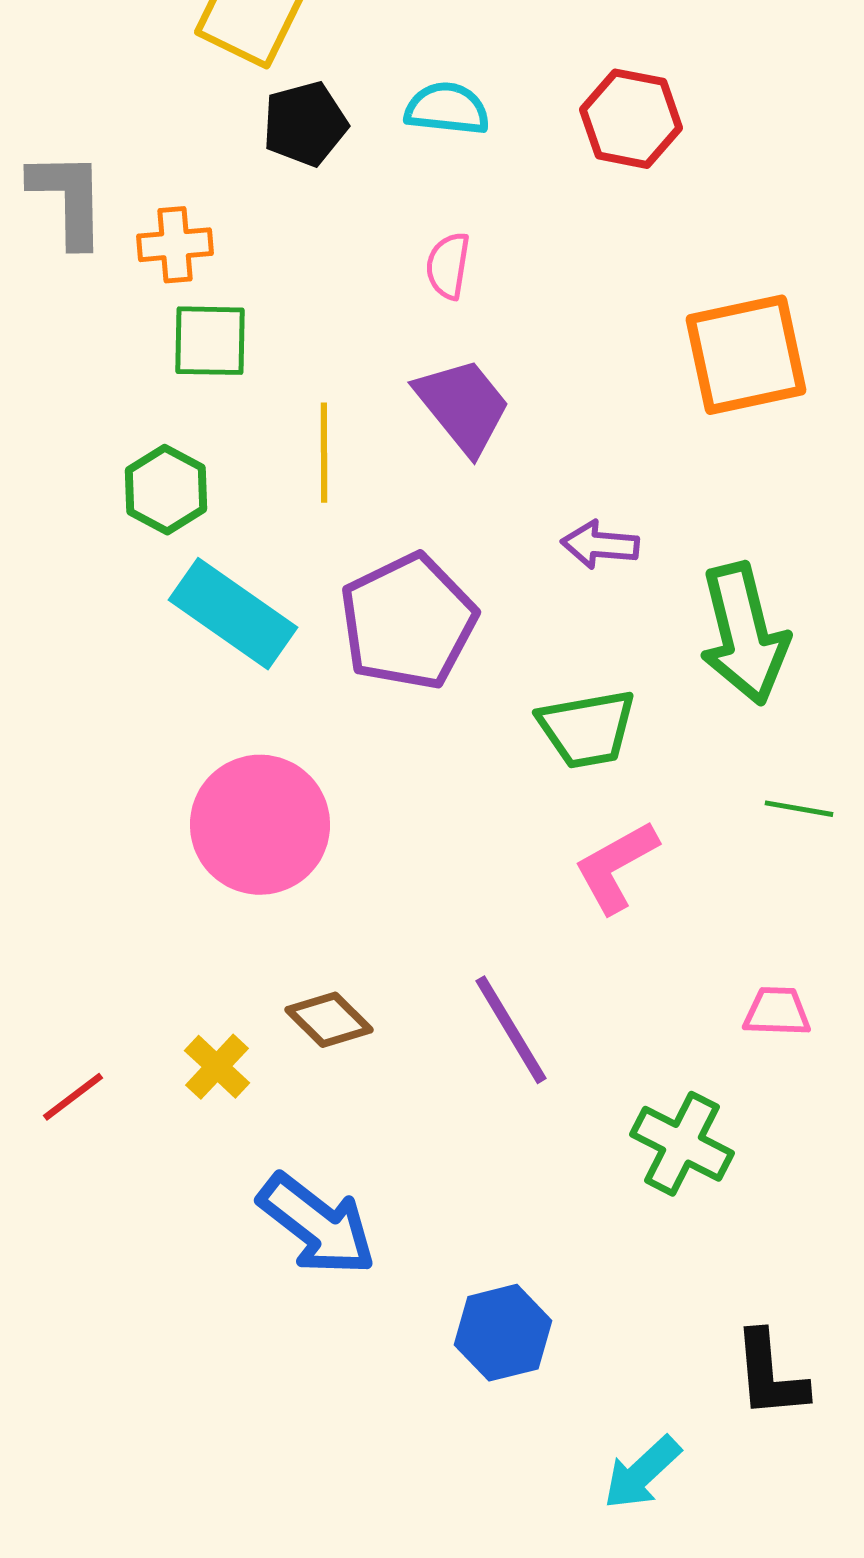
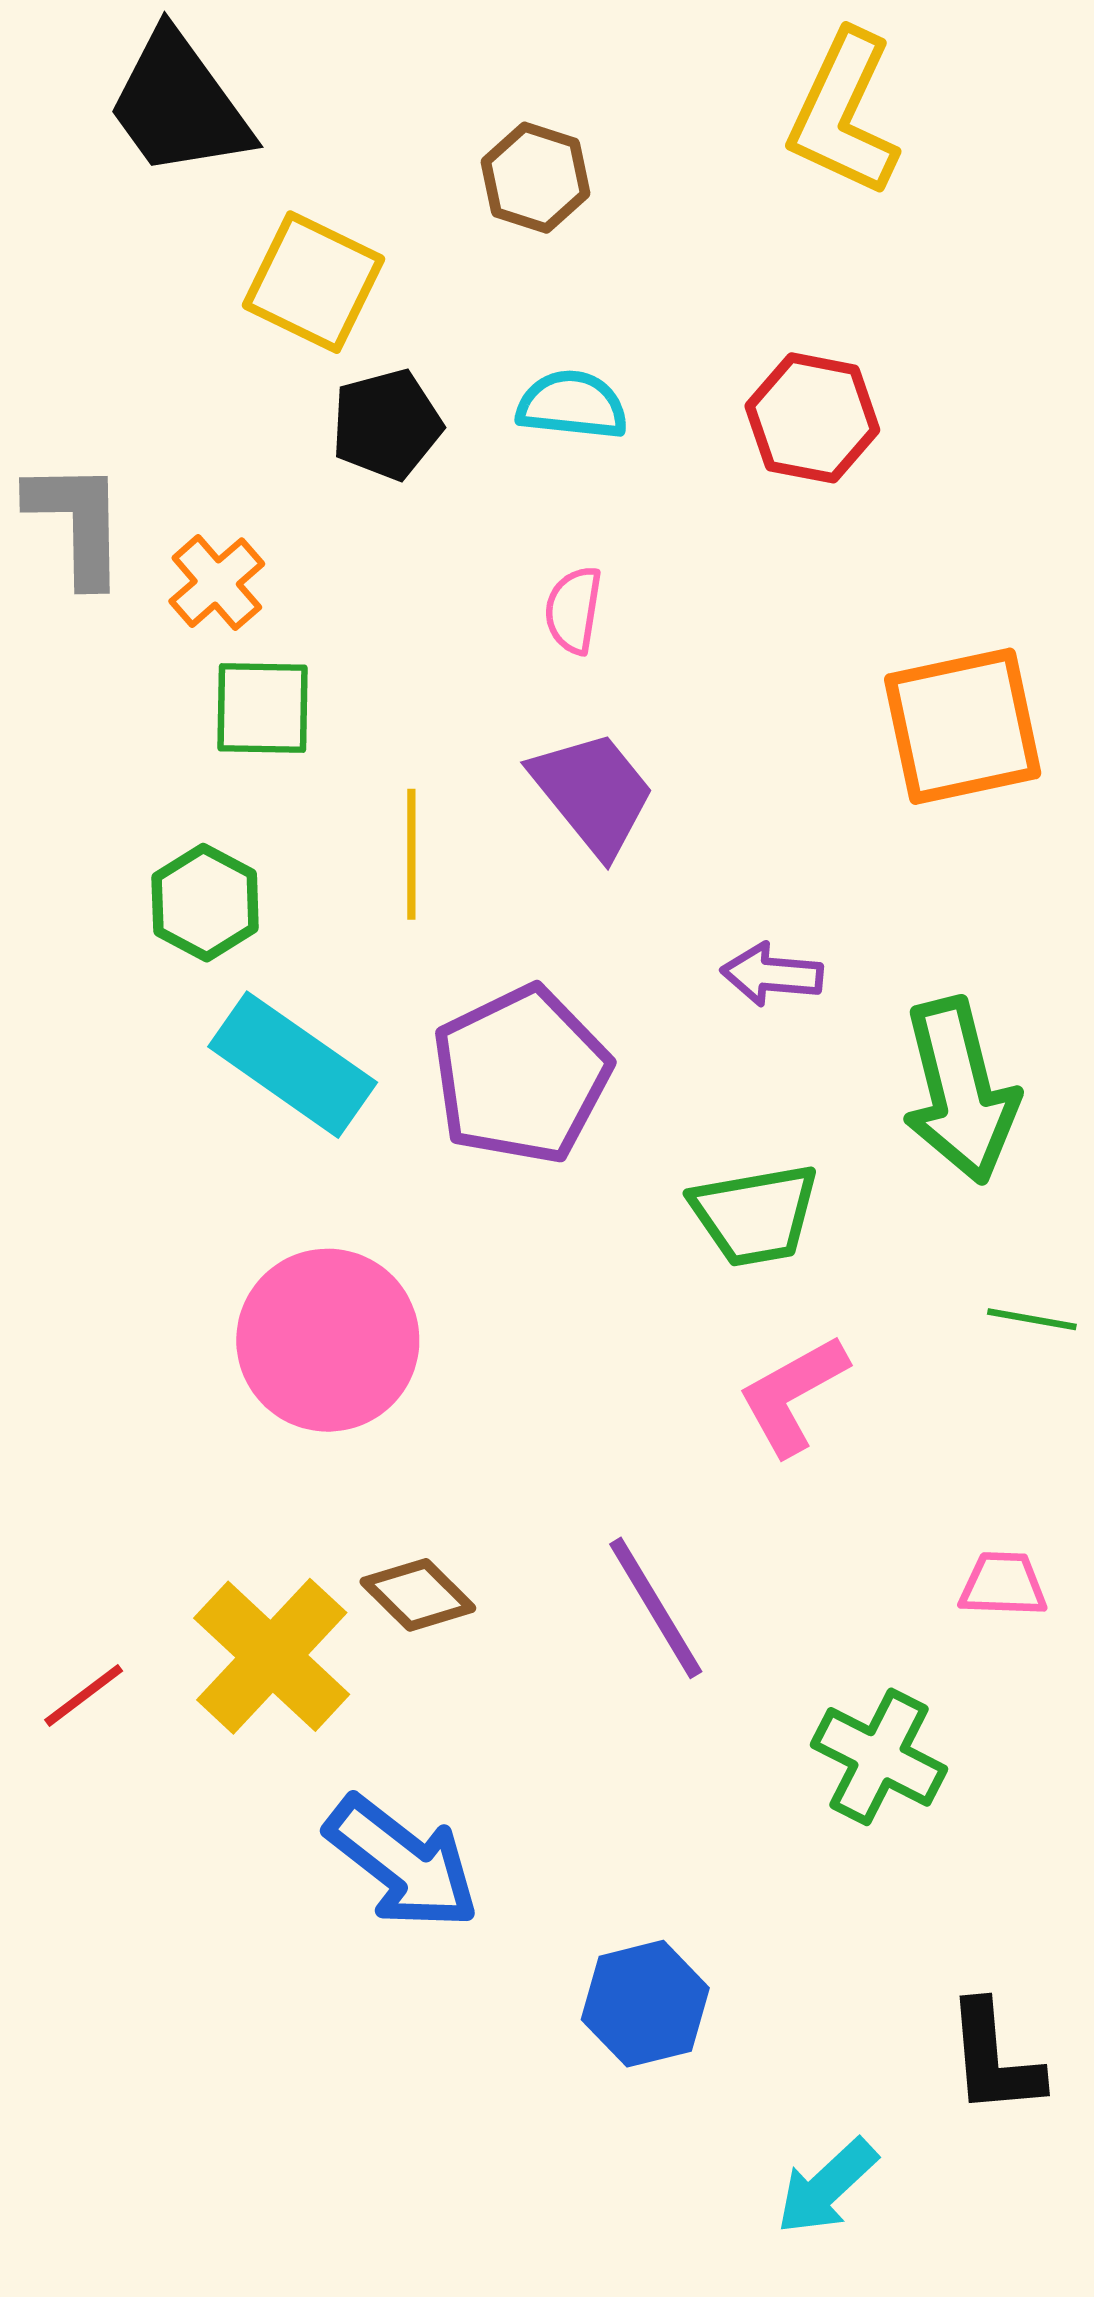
orange cross: (175, 245) -> (217, 583), turned -36
yellow cross: (217, 1067) -> (272, 1656), size x1.8

